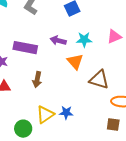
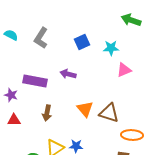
cyan star: (84, 40) -> (111, 48), moved
orange triangle: (75, 62) -> (85, 109), moved

